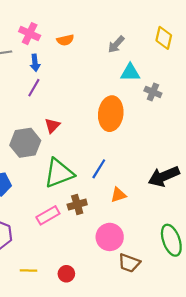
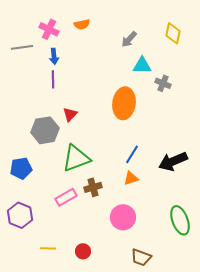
orange semicircle: (65, 40) -> (82, 24), moved
purple line: (34, 88) -> (53, 79), turned -30
blue line: (99, 169) -> (132, 154), moved
brown trapezoid: (129, 263) -> (141, 257), moved

